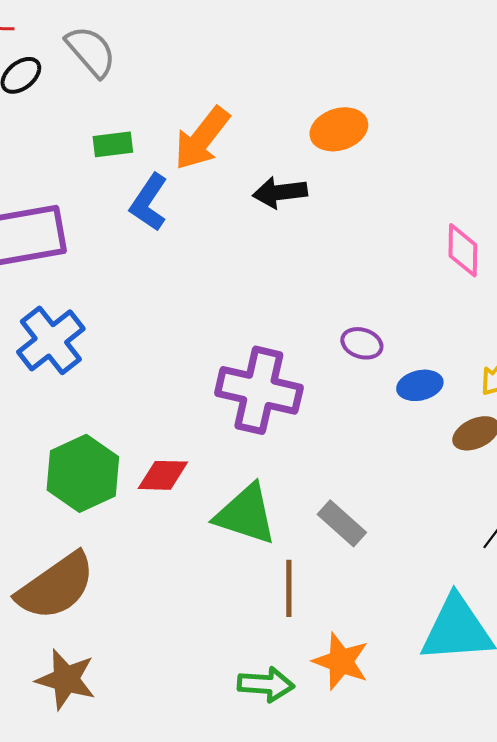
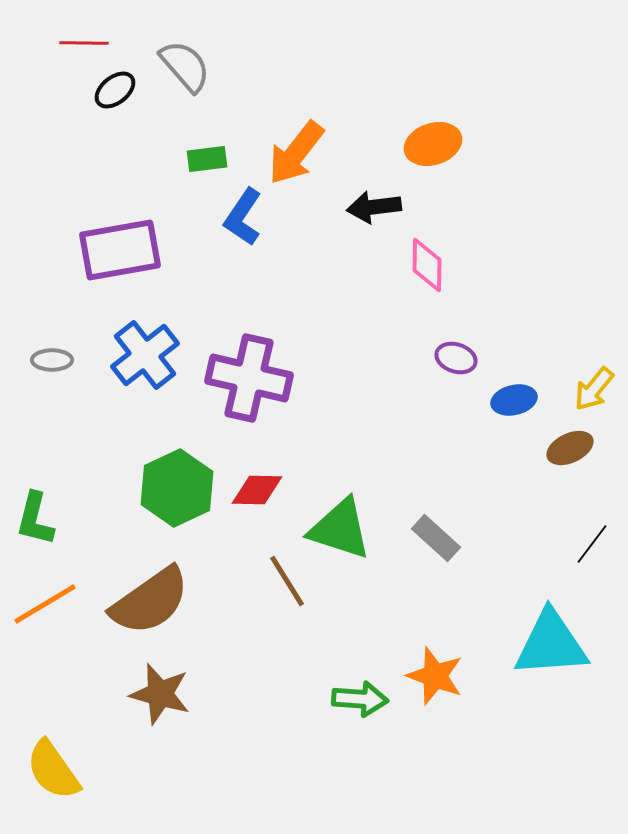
pink diamond: (463, 250) -> (427, 265), moved
purple cross: (259, 390) -> (249, 378), moved
brown line: (289, 588) -> (287, 581), moved, turned -32

